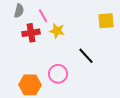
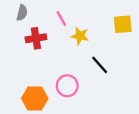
pink line: (43, 16) -> (61, 19), moved
yellow star: (57, 31) -> (80, 36), moved

